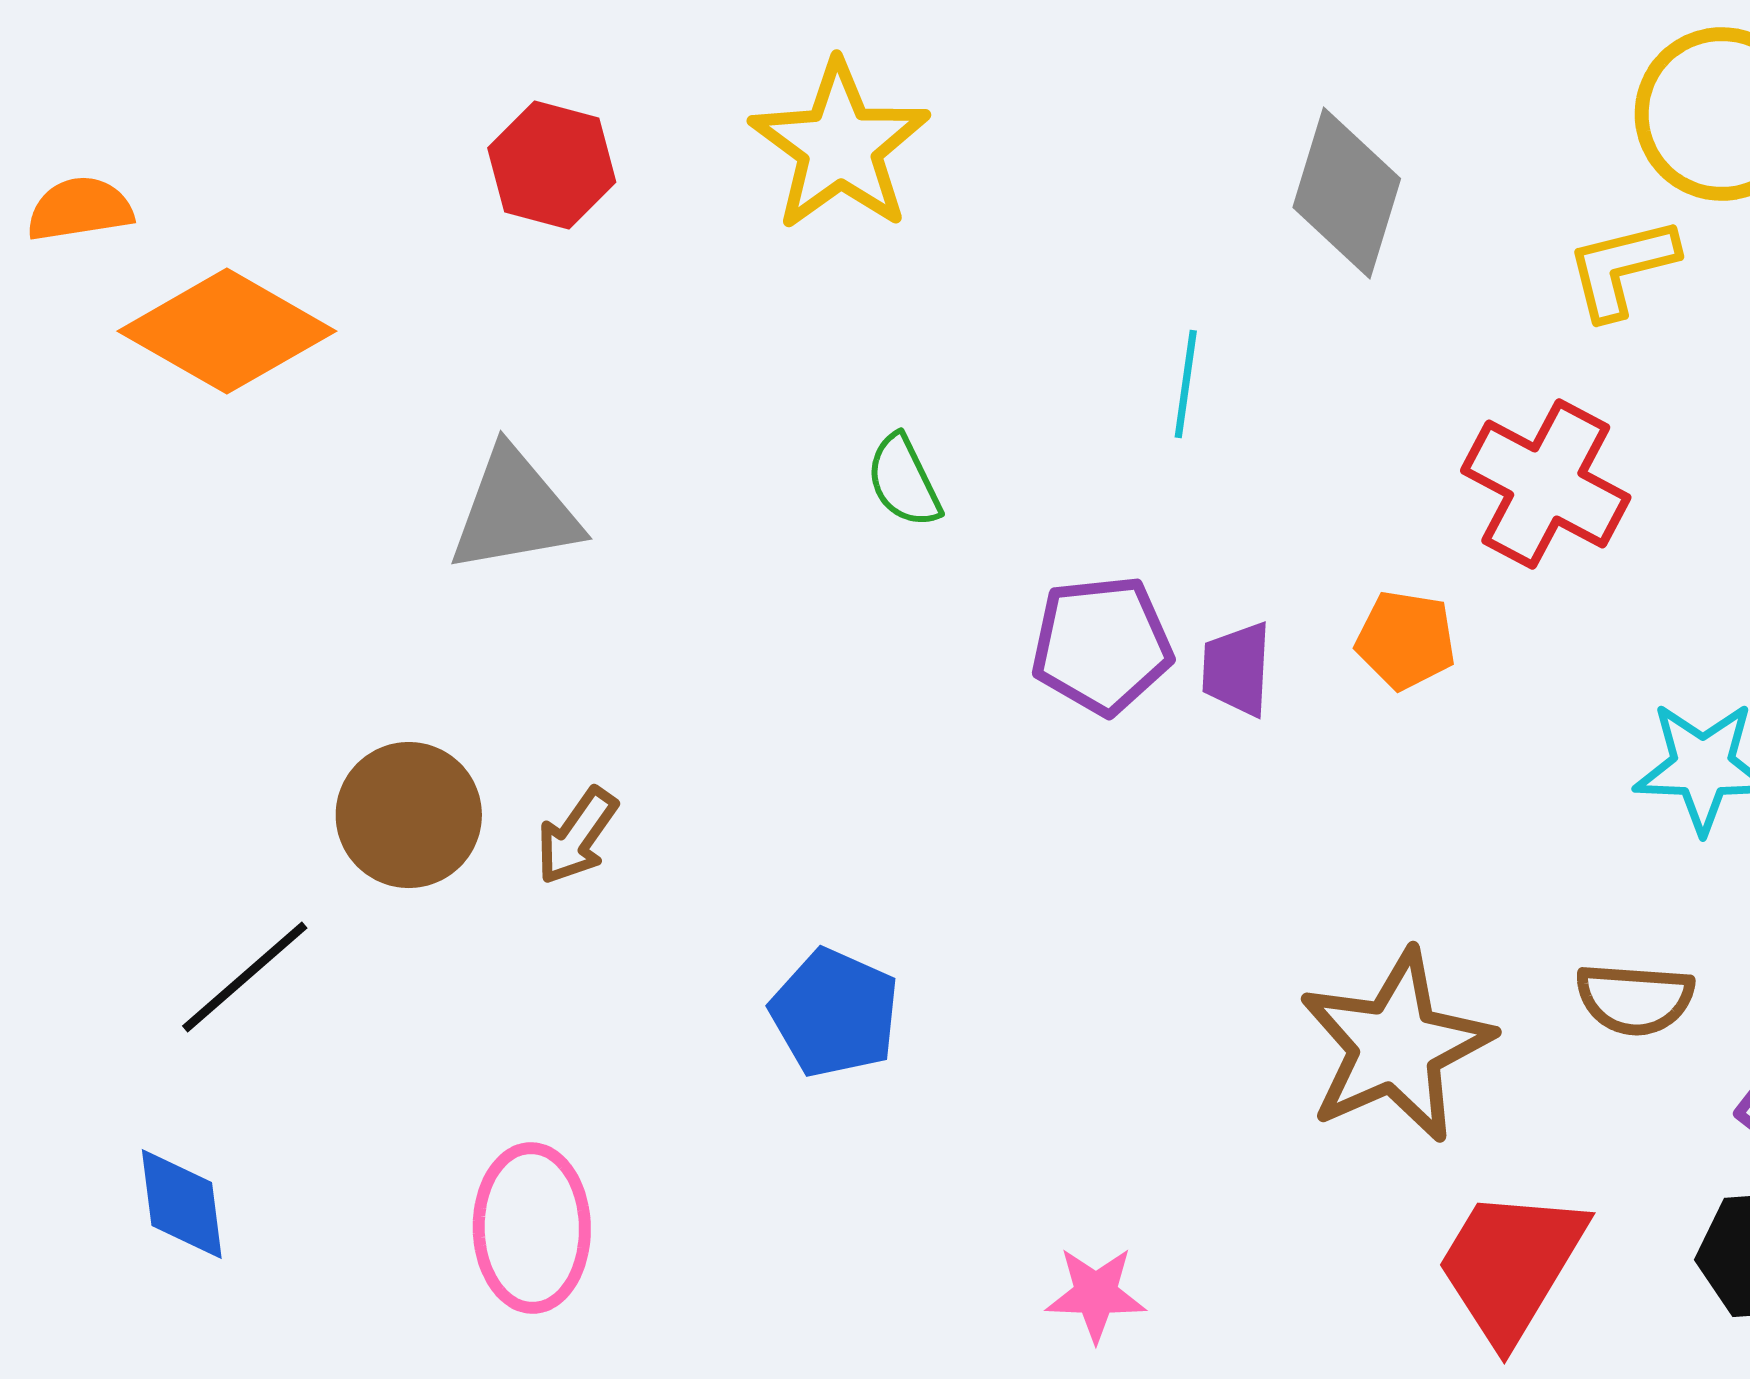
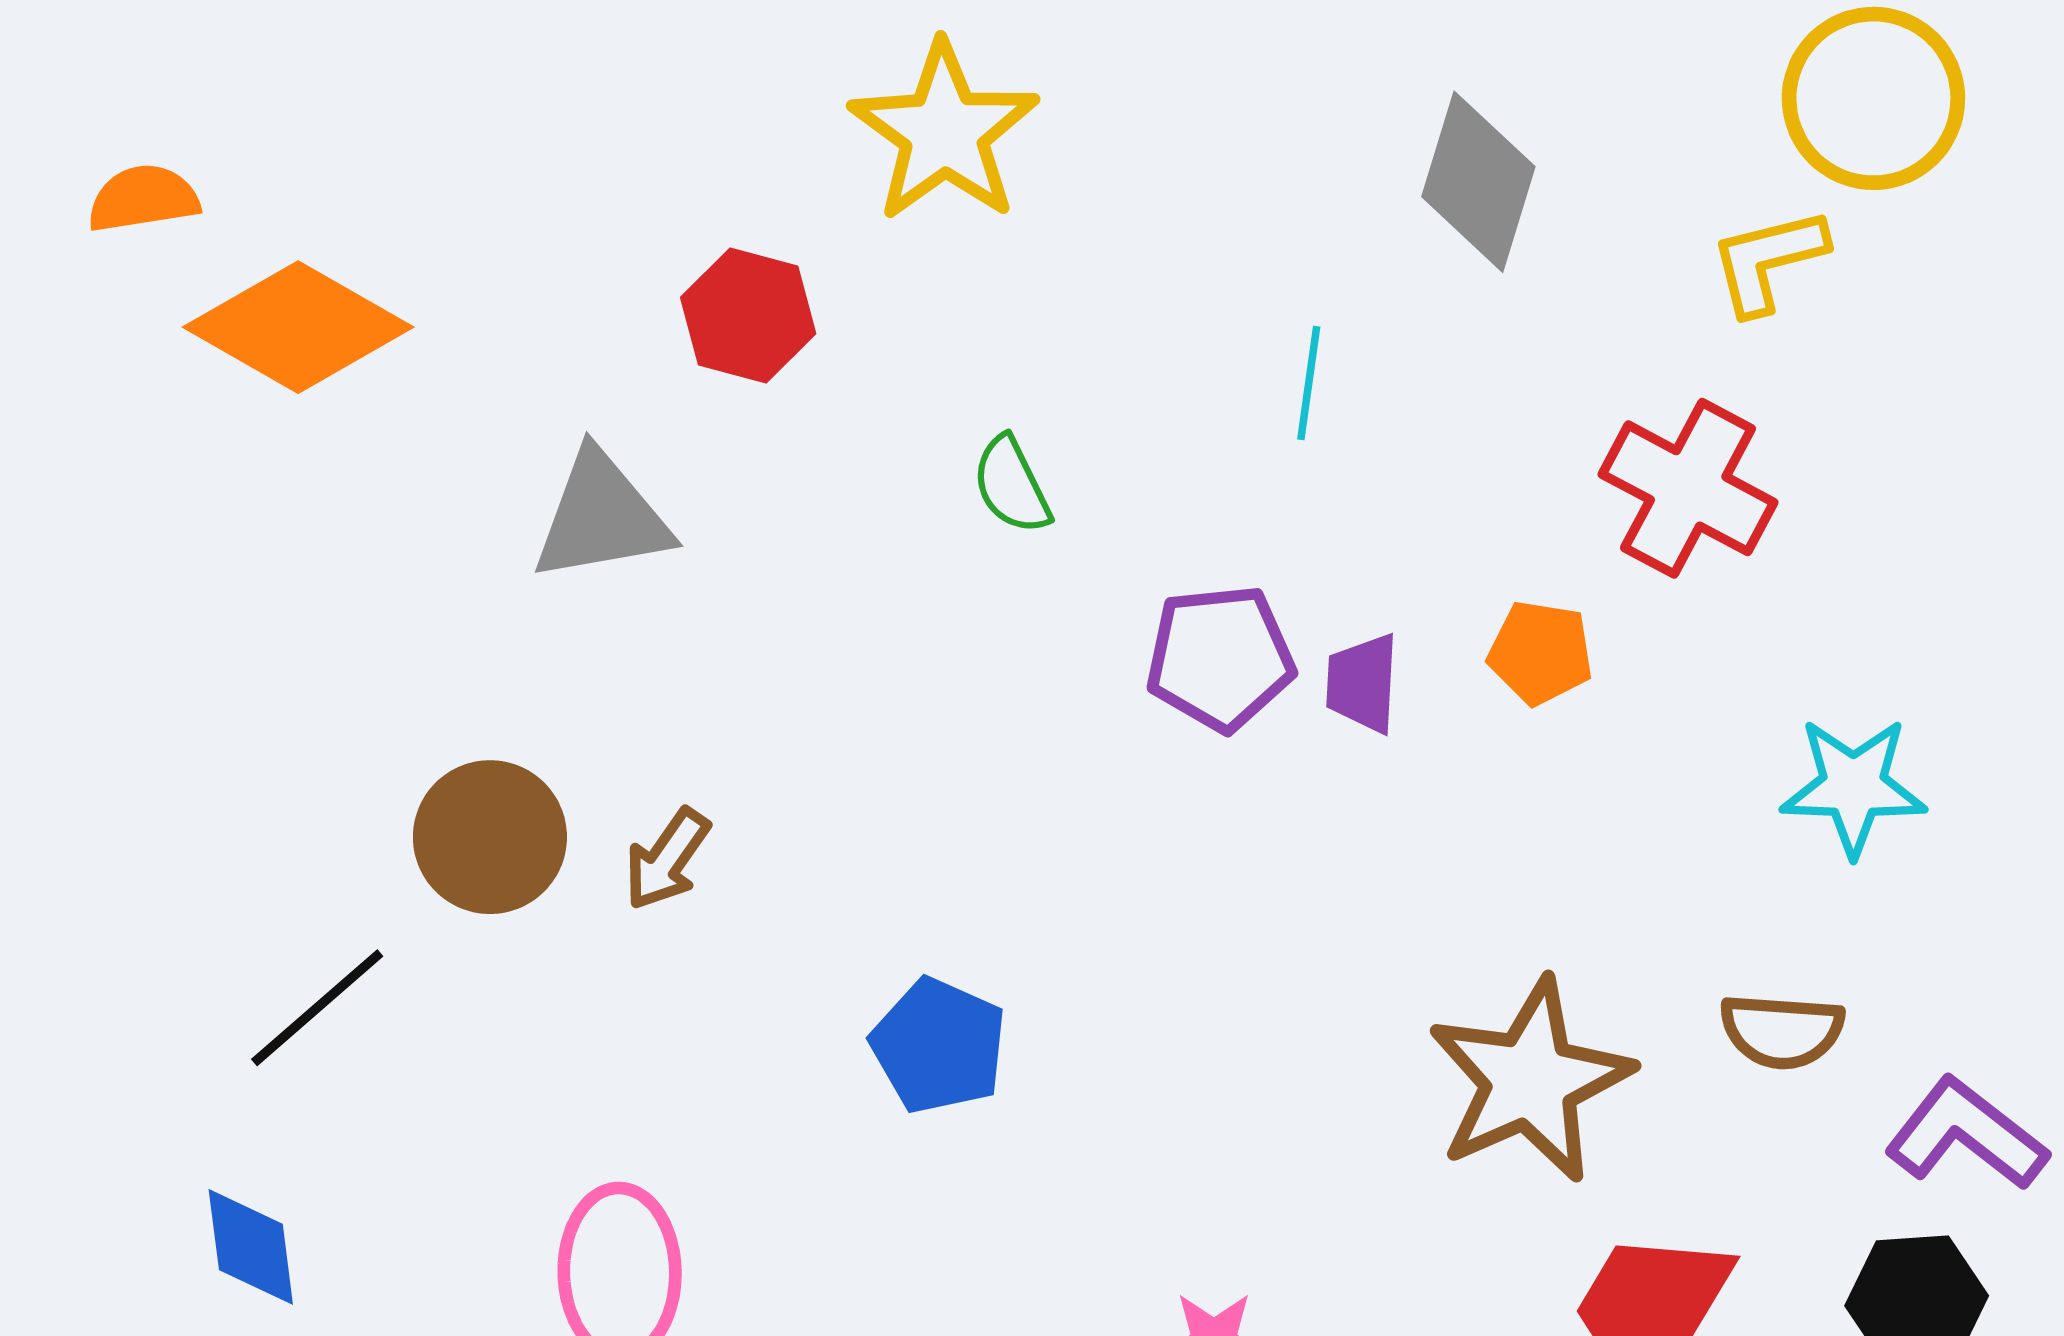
red hexagon: (552, 165) -> (748, 315), moved

